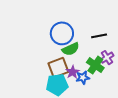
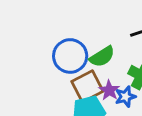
blue circle: (62, 33) -> (70, 56), moved

